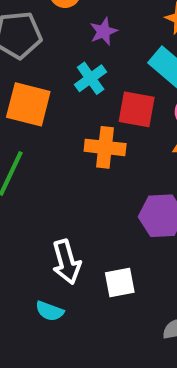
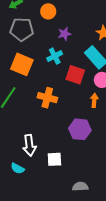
orange cross: (105, 147) -> (47, 98), moved

